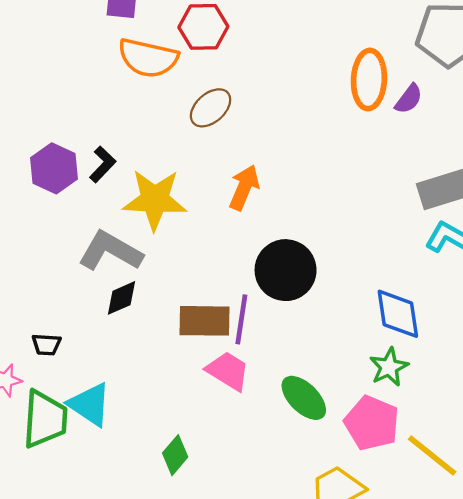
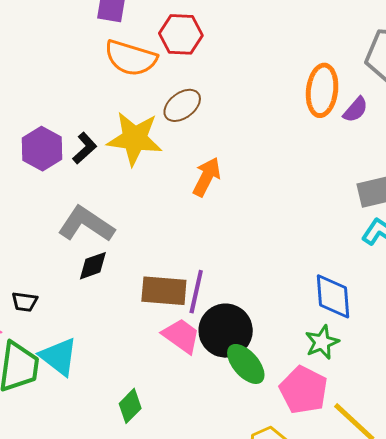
yellow star: (155, 200) -> (135, 139), moved
black circle: (286, 270) -> (226, 331), moved

